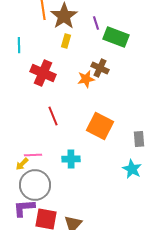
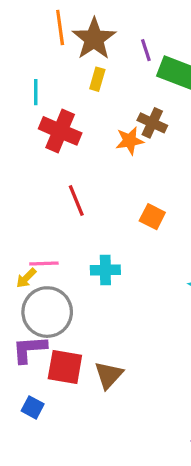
cyan line: (19, 45) -> (36, 92), moved
orange square: (100, 126) -> (152, 217), size x0.6

